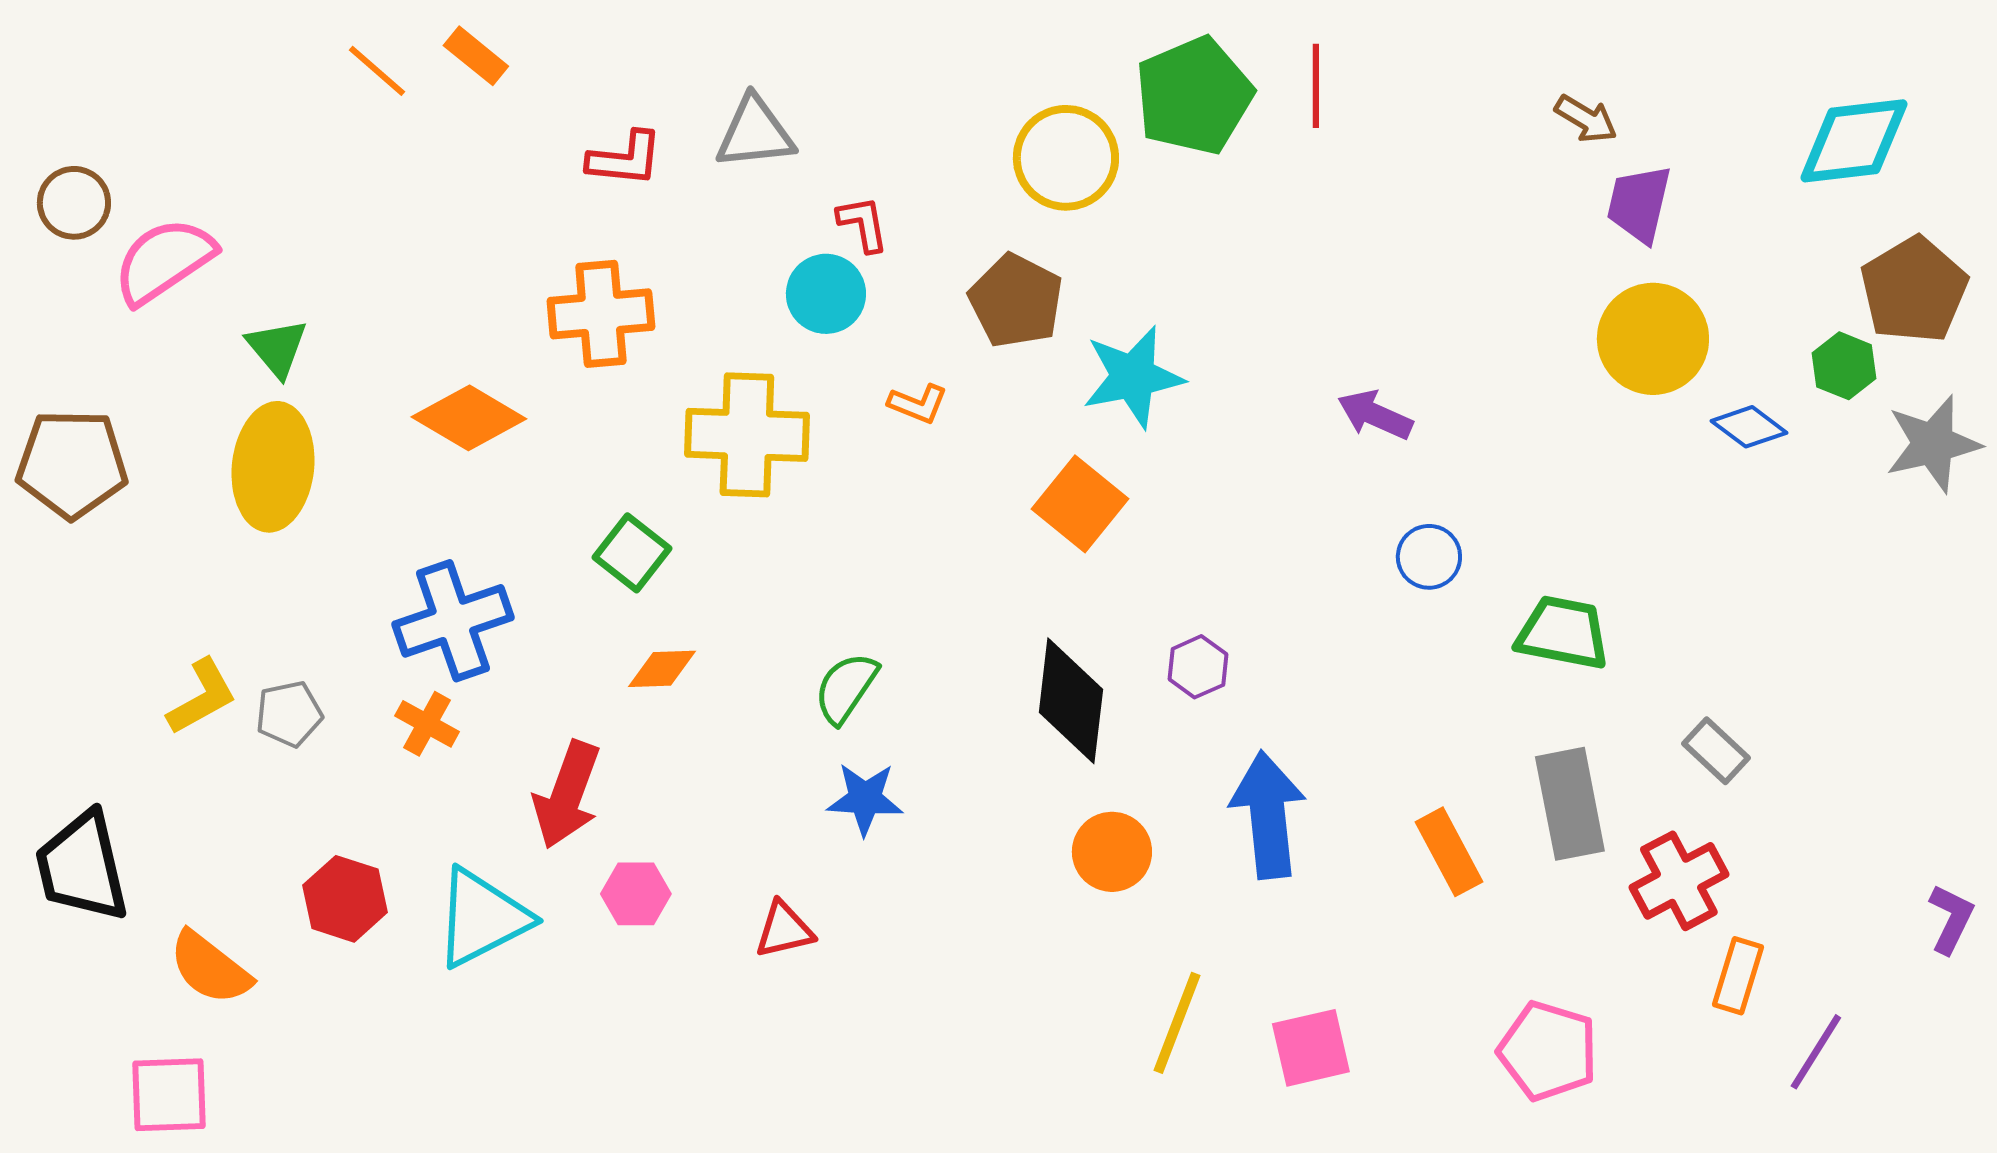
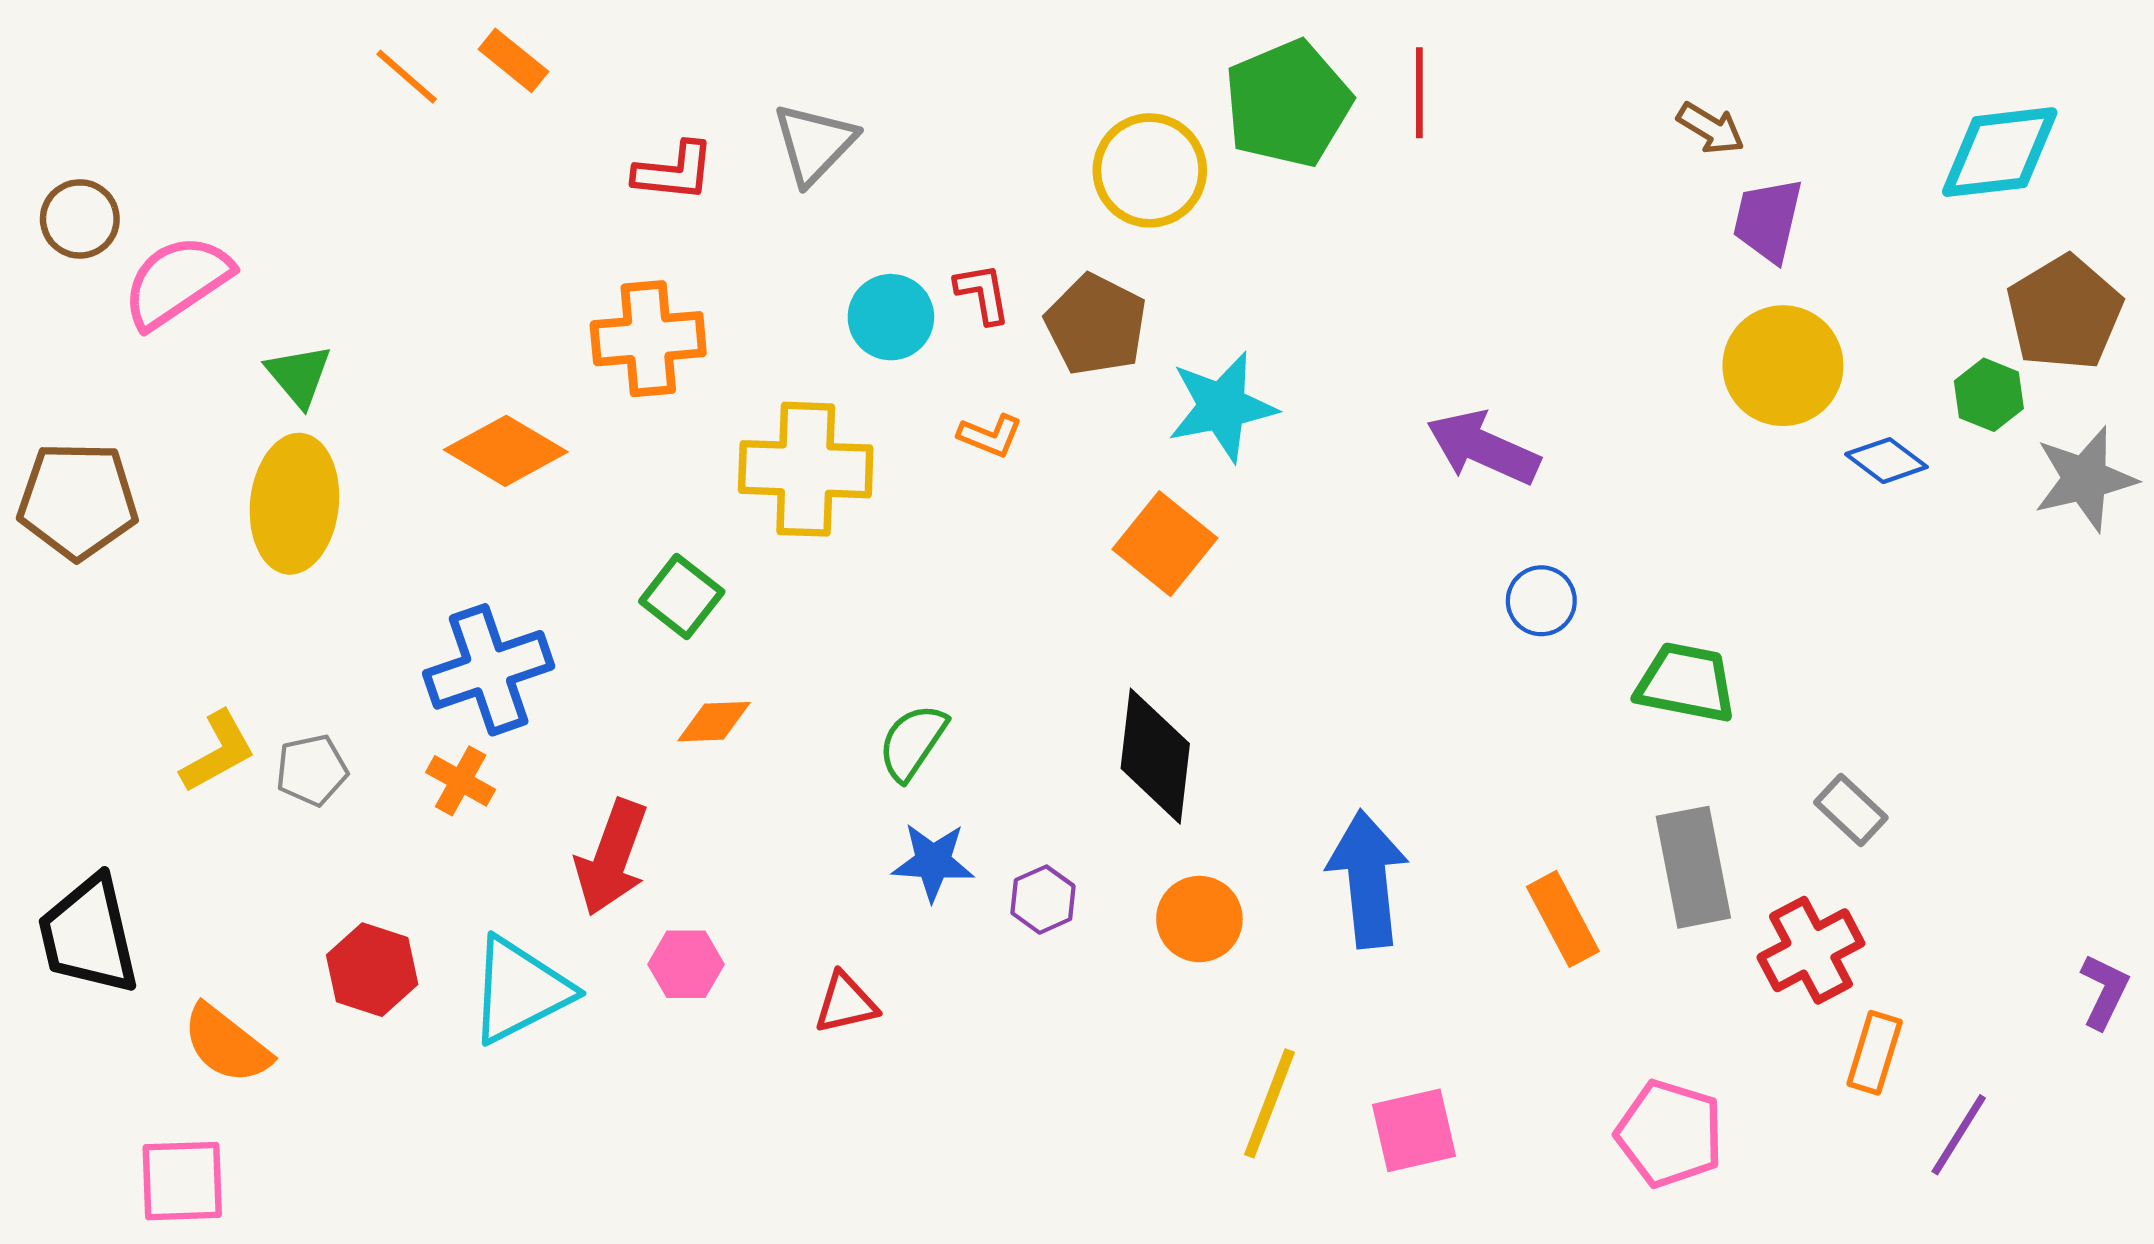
gray triangle: (755, 133) -> (814, 143), turned -40
red L-shape: (863, 224) -> (983, 293), moved
purple arrow: (1375, 415) -> (1483, 448), size x1.4
purple hexagon: (1198, 667) -> (1043, 900), moved

